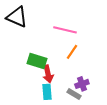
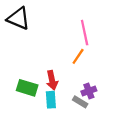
pink line: (65, 30) -> (85, 33), moved, turned 65
green rectangle: (37, 61) -> (27, 88), moved

